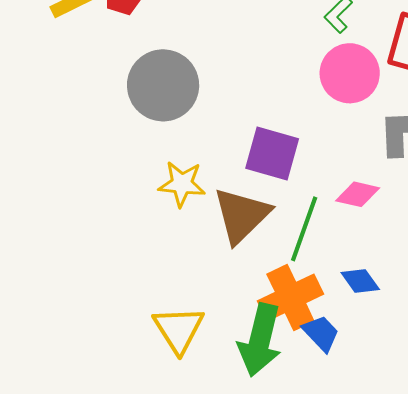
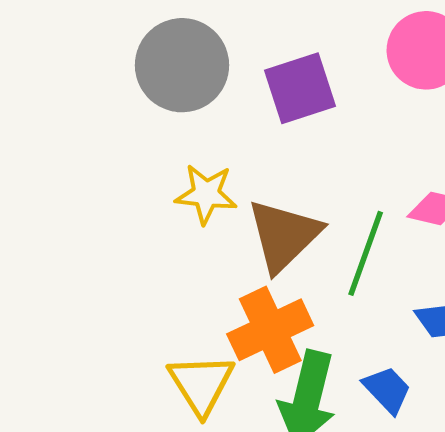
purple square: (272, 154) -> (300, 88), moved, turned -34
orange cross: (290, 298) -> (270, 330), moved

